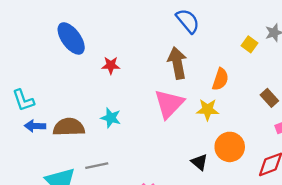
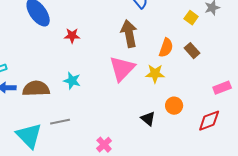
brown rectangle: (269, 98) -> (192, 51), moved
orange circle: (230, 147) -> (174, 106), size x0.7

